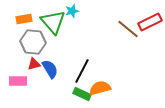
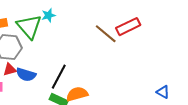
blue semicircle: (50, 69) -> (26, 75), turned 138

